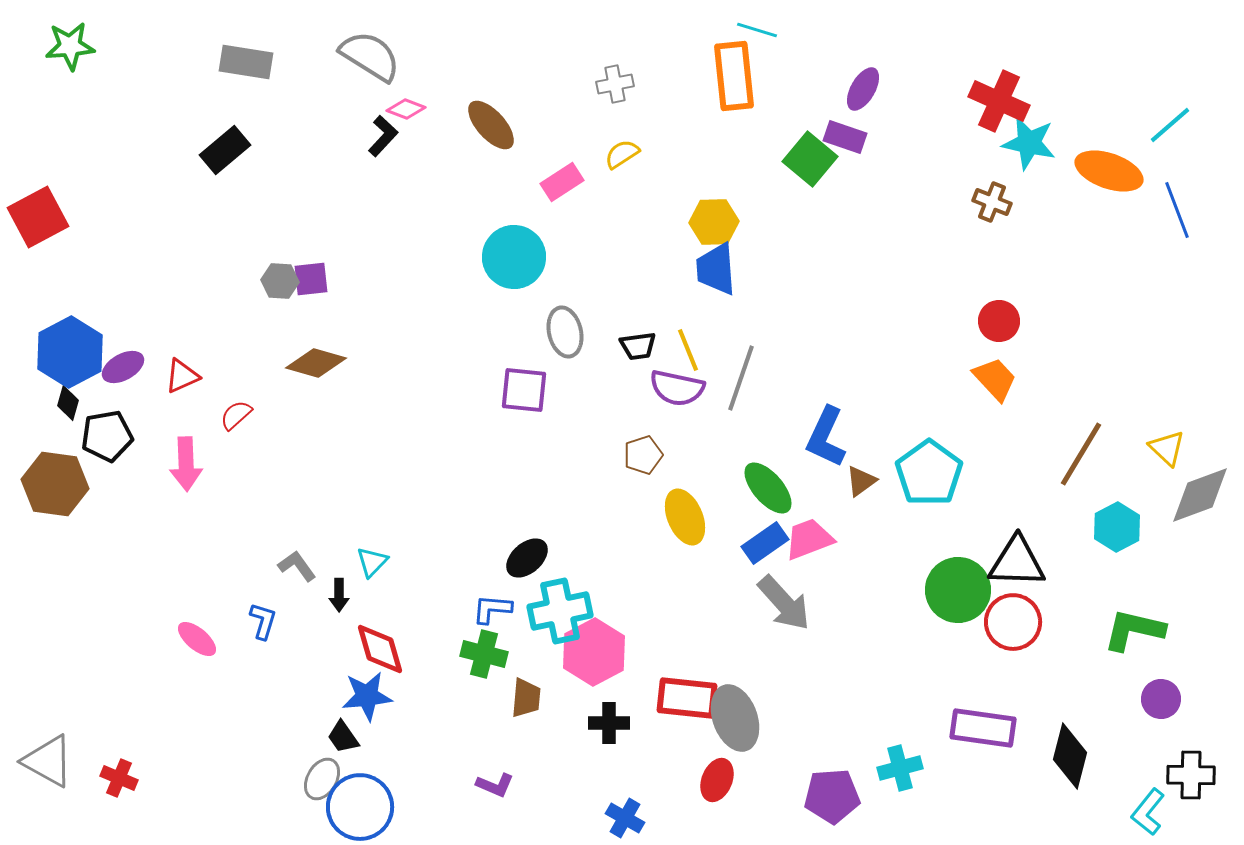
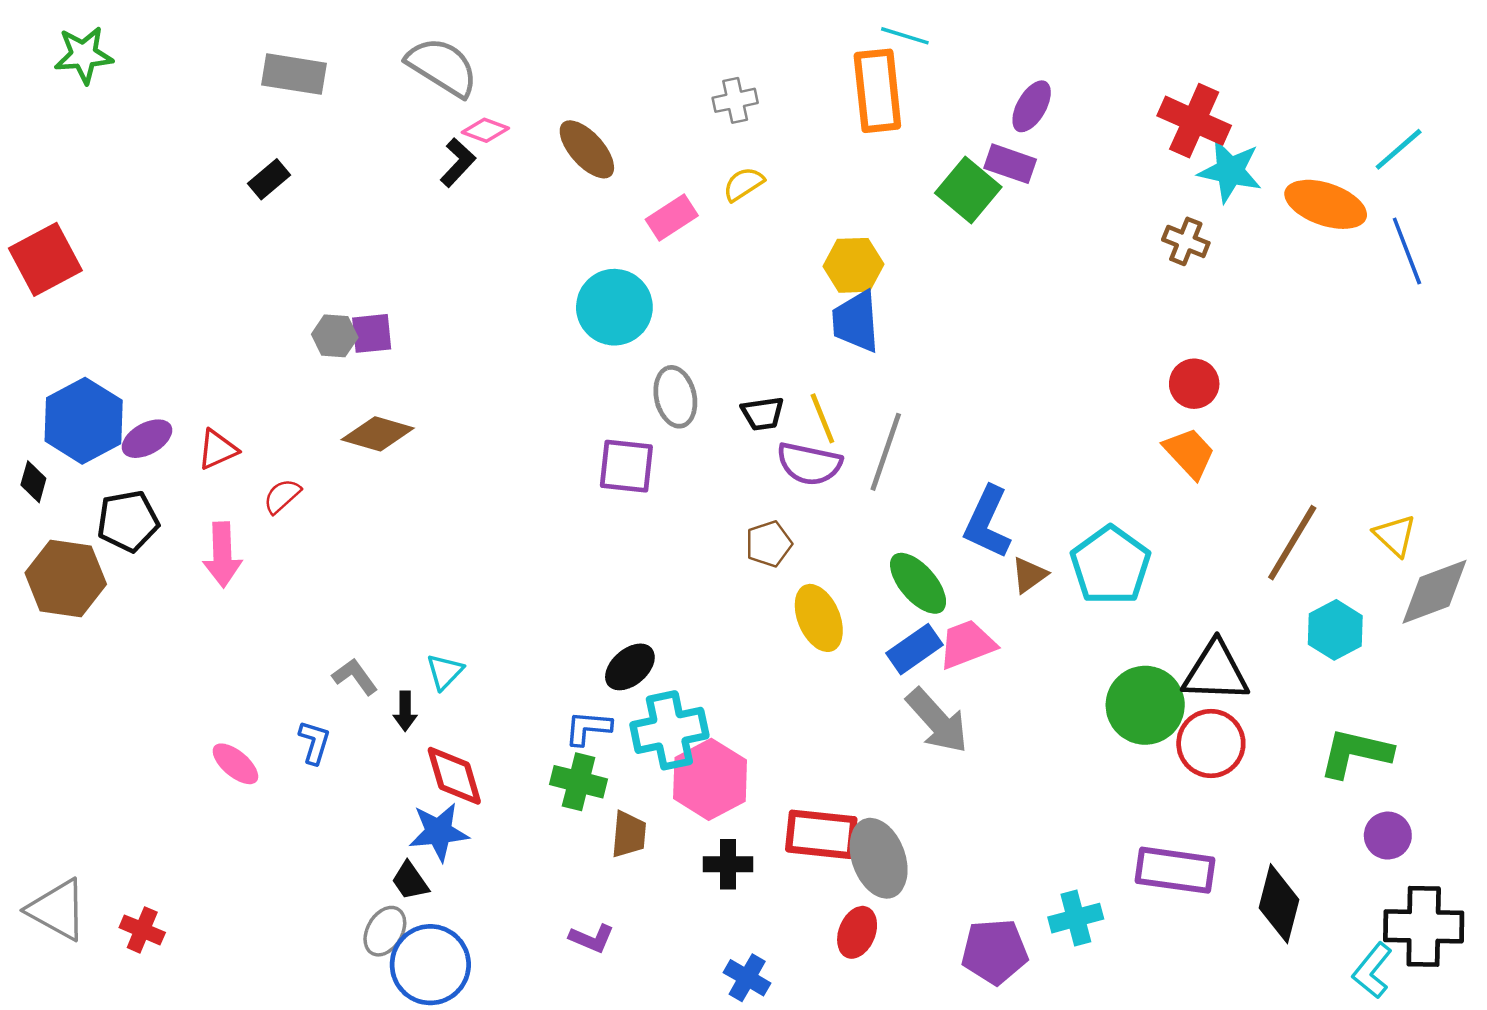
black rectangle: (225, 150) -> (269, 179), size x0.7
black diamond: (68, 403) -> (33, 482), moved
black cross: (1191, 775) -> (1424, 926), size x1.4

